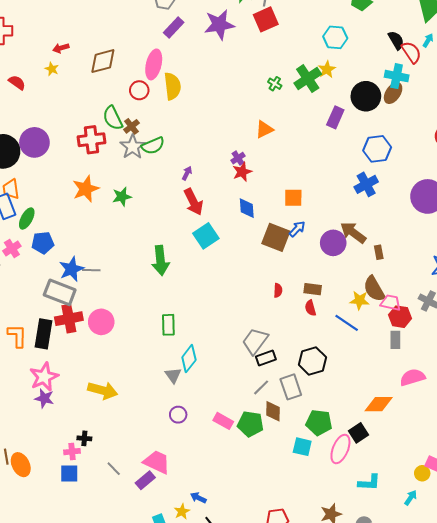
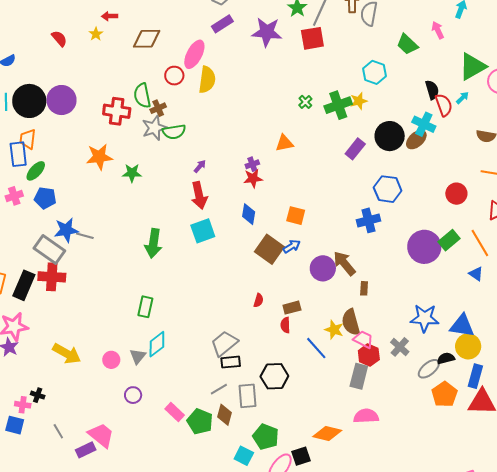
brown rectangle: (313, 289) -> (292, 308), turned -36
pink circle: (101, 322) -> (111, 360), moved, size x0.7
gray rectangle: (395, 340) -> (359, 376), size x1.4

